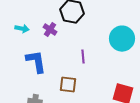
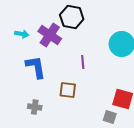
purple cross: (50, 30) -> (50, 35), size x1.6

